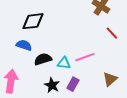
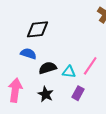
pink line: (85, 57) -> (90, 66), turned -36
black star: (52, 85) -> (46, 94), moved

